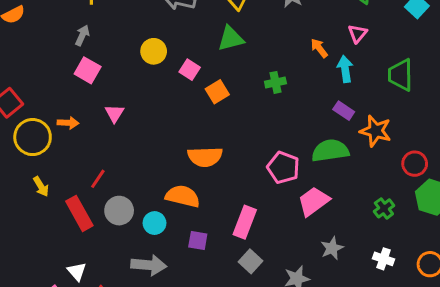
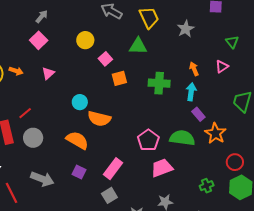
cyan arrow: (345, 69) -> (191, 92), moved
green cross: (275, 82) -> (159, 83), size x1.5
cyan circle: (154, 223) -> (80, 102), moved

